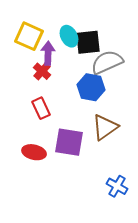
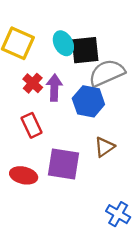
purple arrow: (48, 53) -> (54, 88), moved
brown triangle: (105, 127) -> (104, 147), size x0.7

